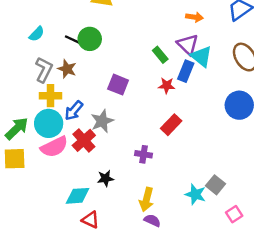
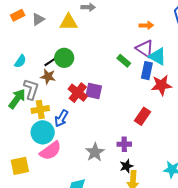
black line: (74, 40) -> (51, 61), turned -49
brown star: (67, 69) -> (48, 77), moved
red star: (167, 86) -> (161, 85), moved, size x1.5
gray star: (102, 121) -> (95, 152), moved
green arrow: (17, 128) -> (17, 99), moved
red cross: (84, 140) -> (78, 93), moved
black star: (105, 178) -> (126, 166), moved

